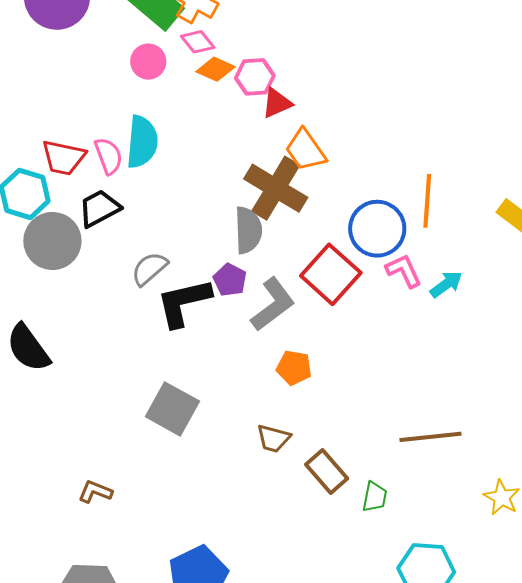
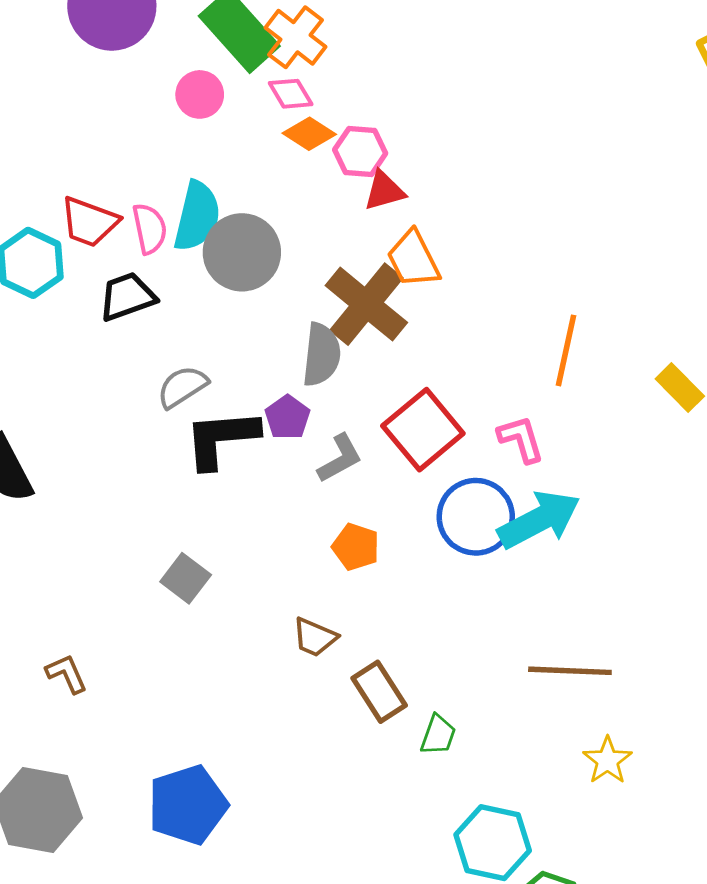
pink circle: (148, 62) -> (200, 94), moved
blue circle: (377, 229) -> (476, 517), moved
gray circle: (52, 241) -> (242, 252), moved
cyan arrow: (446, 284) -> (539, 520), moved, size x1.8
gray L-shape: (273, 304) -> (340, 458), size x0.7
gray square: (172, 409) -> (186, 578), size x0.7
brown line: (431, 437) -> (570, 671), moved
brown L-shape: (95, 492) -> (67, 674), turned 36

